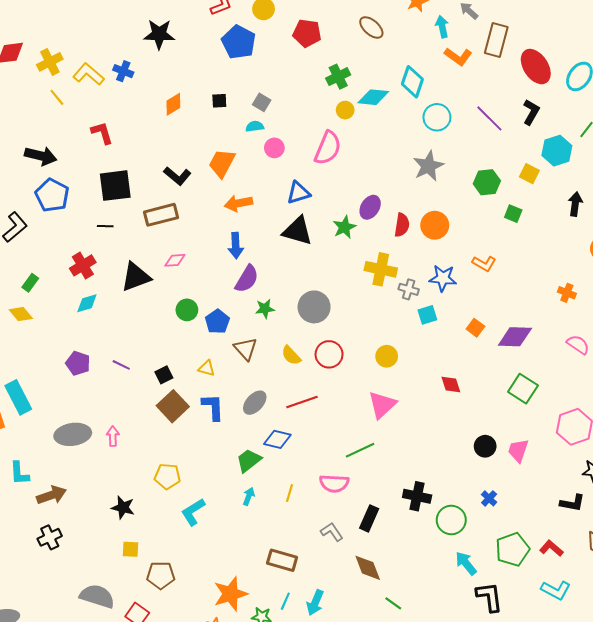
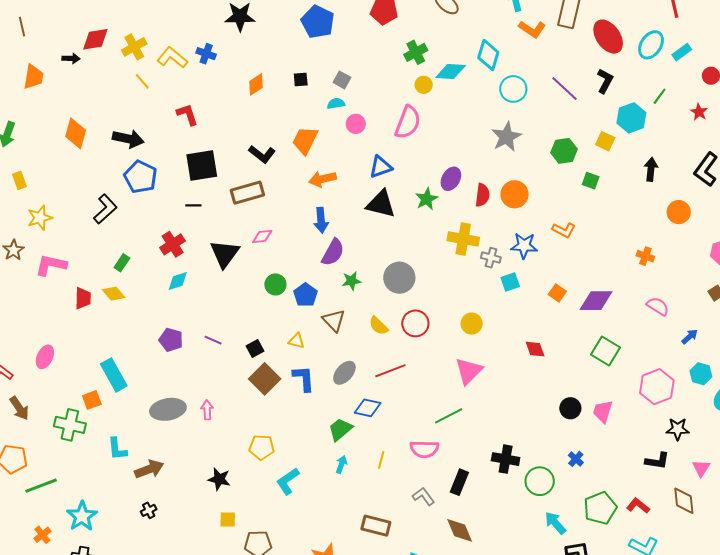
black triangle: (136, 277) -> (225, 254), turned -32
black cross: (50, 537) -> (149, 510), size x0.7

